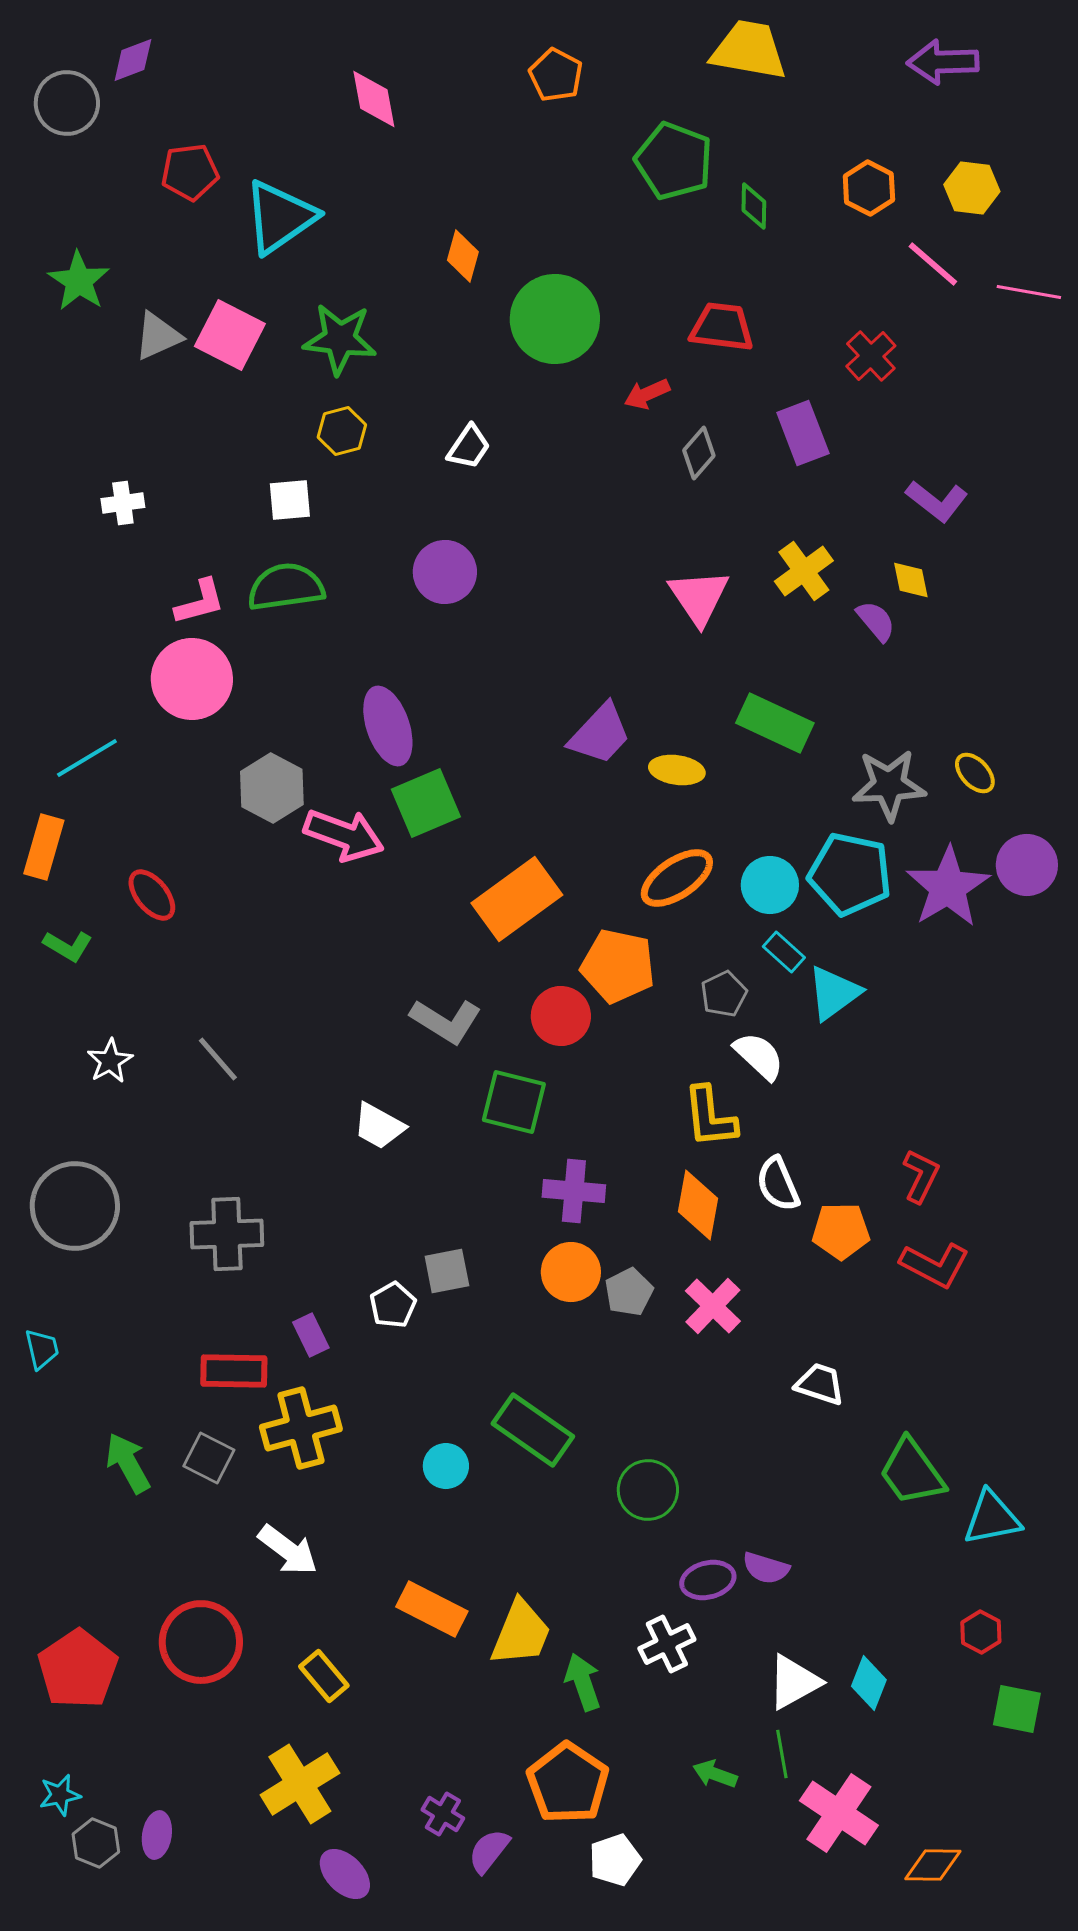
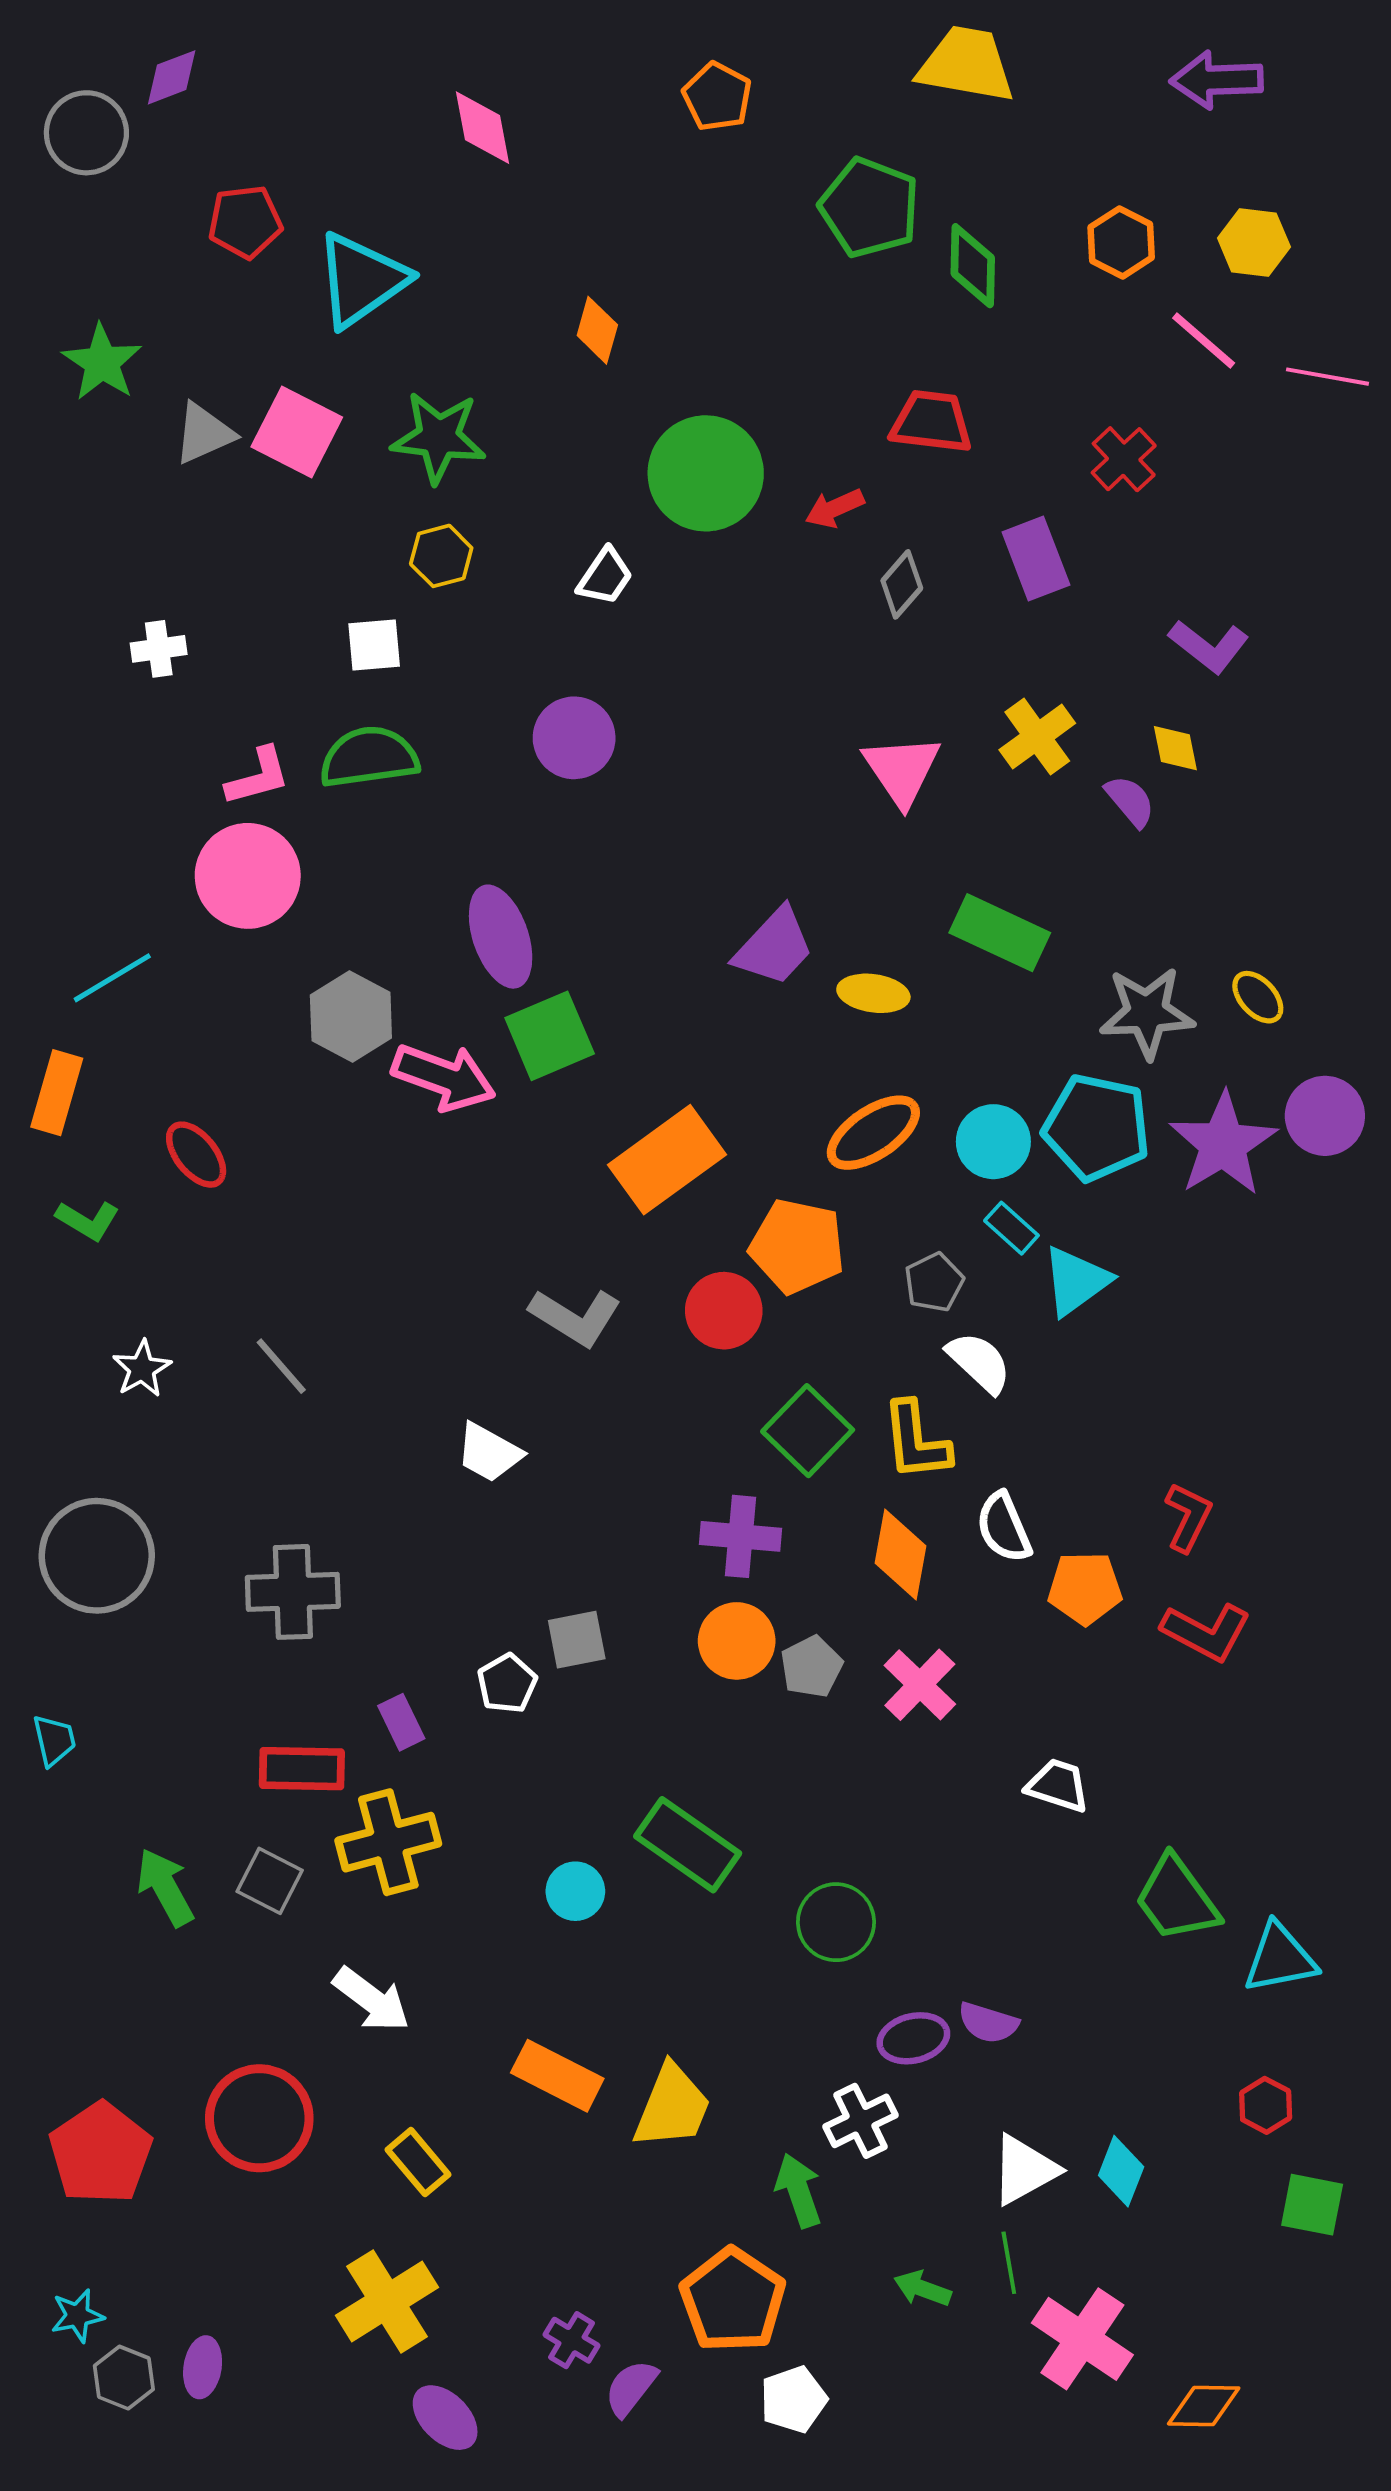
green diamond: (754, 206) -> (973, 266), size x1.4
green circle: (555, 319) -> (706, 473), moved
green square: (514, 1102) -> (808, 1431), moved, turned 30
green arrow: (583, 1682) -> (799, 2190), moved

